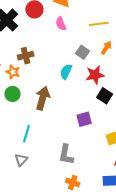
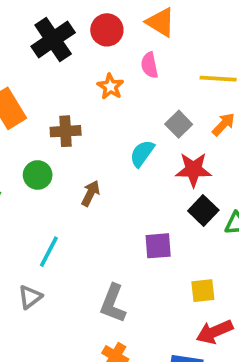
brown cross: (26, 56) -> (66, 131), moved
orange star: (13, 72) -> (110, 87), moved
brown arrow: (43, 98) -> (91, 193), size x0.6

